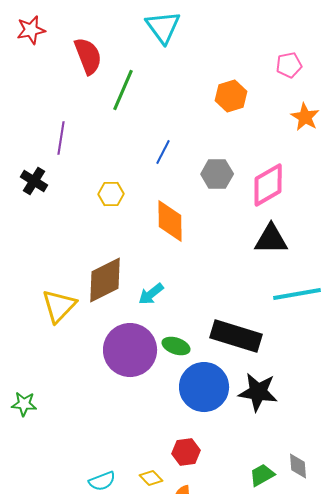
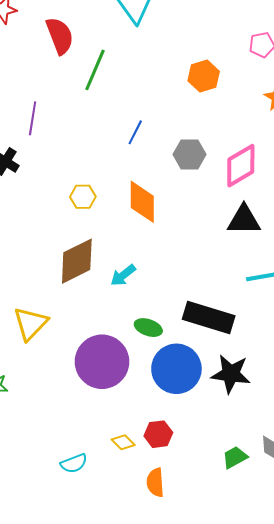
yellow hexagon: (111, 194) -> (83, 197), moved
yellow triangle: (59, 306) -> (31, 324), moved
purple circle: (130, 350) -> (102, 362), moved
yellow diamond: (151, 478) -> (123, 442), moved

